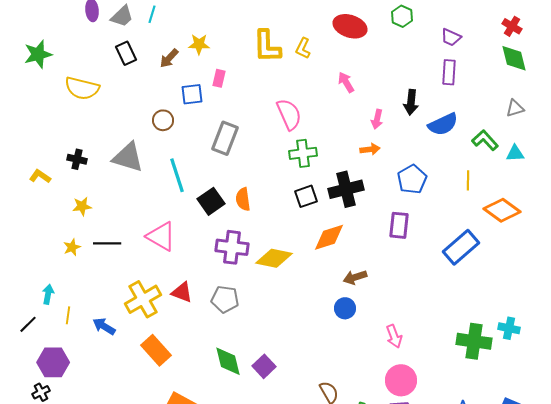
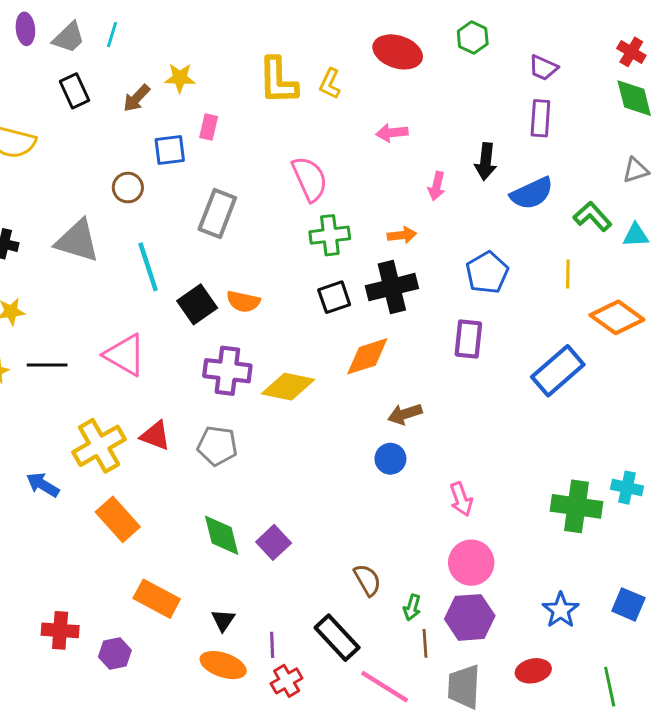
pink arrow: (346, 82) -> (392, 133), turned -65
orange arrow: (370, 149) -> (402, 235), moved
orange semicircle: (243, 199) -> (243, 302), turned -70

